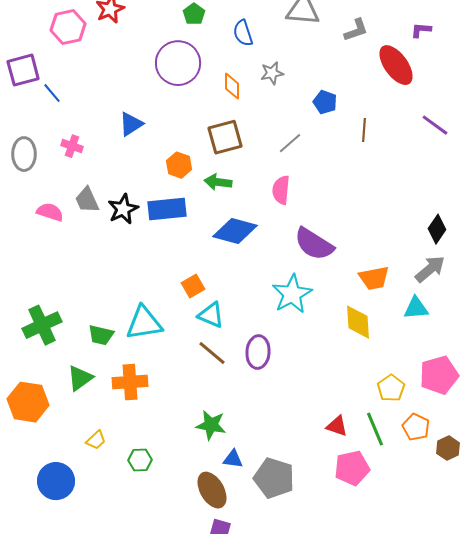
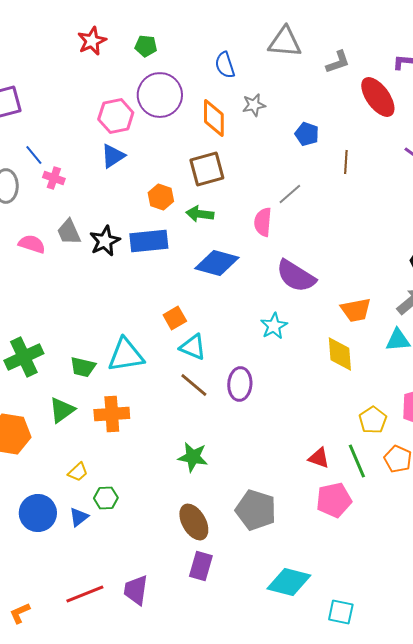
green pentagon: (194, 14) -> (146, 46), moved, turned -30
pink hexagon: (68, 27) -> (116, 116), moved
orange diamond: (232, 86) -> (214, 118), size x1.4
blue line: (52, 93) -> (34, 155), moved
gray line: (290, 143) -> (290, 194), moved
cyan star: (292, 294) -> (274, 326), size x0.7
blue triangle: (233, 459) -> (79, 517), moved, turned -45
green hexagon: (140, 460) -> (106, 498), moved

